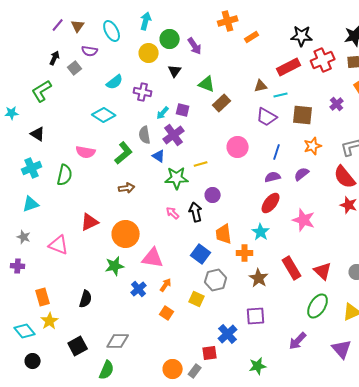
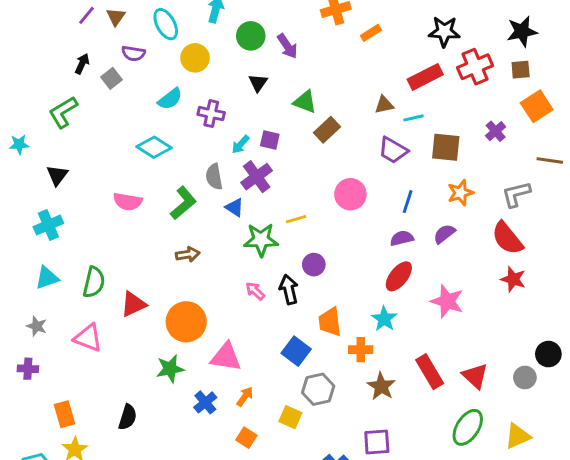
yellow circle: (149, 53) -> (195, 58), moved
black triangle: (38, 134) -> (57, 175), turned 35
green semicircle: (65, 175) -> (94, 282), moved

